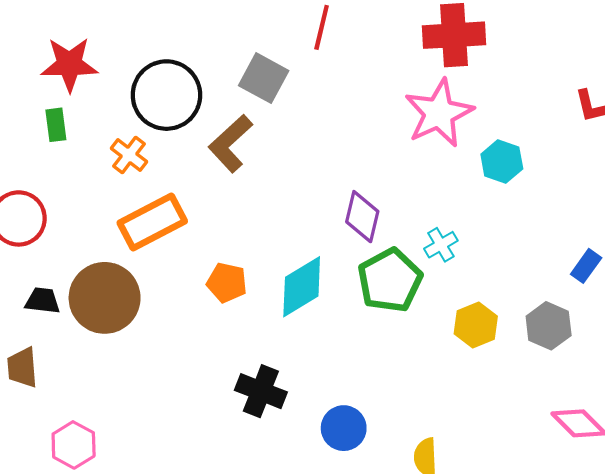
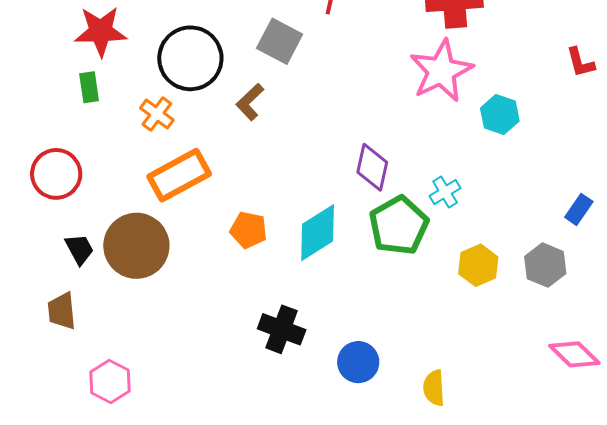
brown L-shape: (230, 144) -> (250, 102), size x0.7
black trapezoid: (43, 301) -> (79, 249), turned 56

